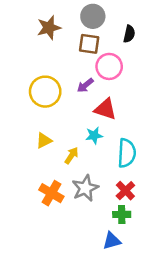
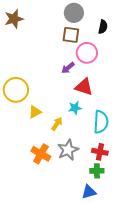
brown star: (49, 28) -> (14, 19), moved
yellow circle: (45, 92) -> (16, 90), moved
red cross: (125, 191) -> (100, 152), turned -35

